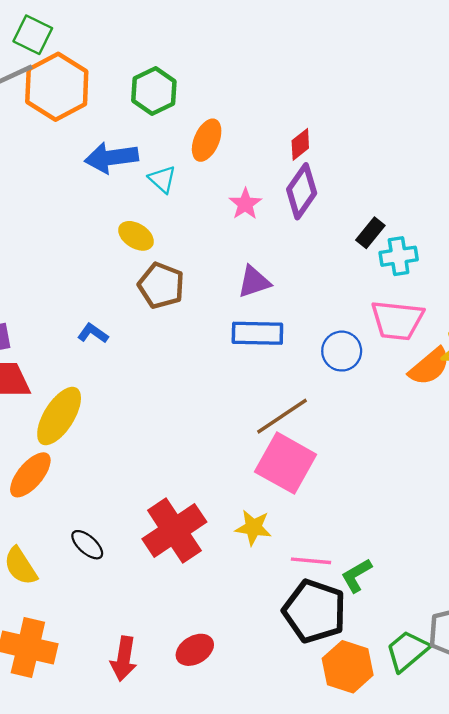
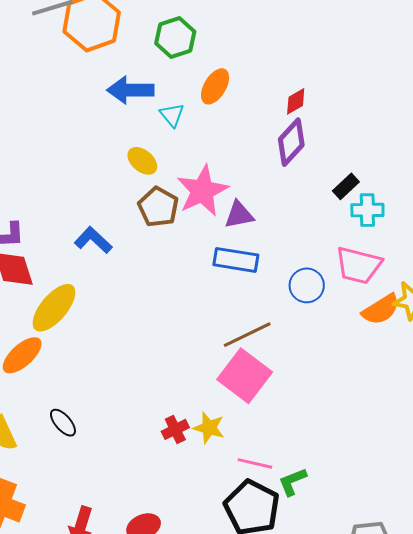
pink star: (245, 204) -> (202, 191), moved, size x1.8
blue L-shape: (93, 333) -> (93, 240), size x1.4
red cross: (174, 530) -> (175, 429), moved, size x0.5

